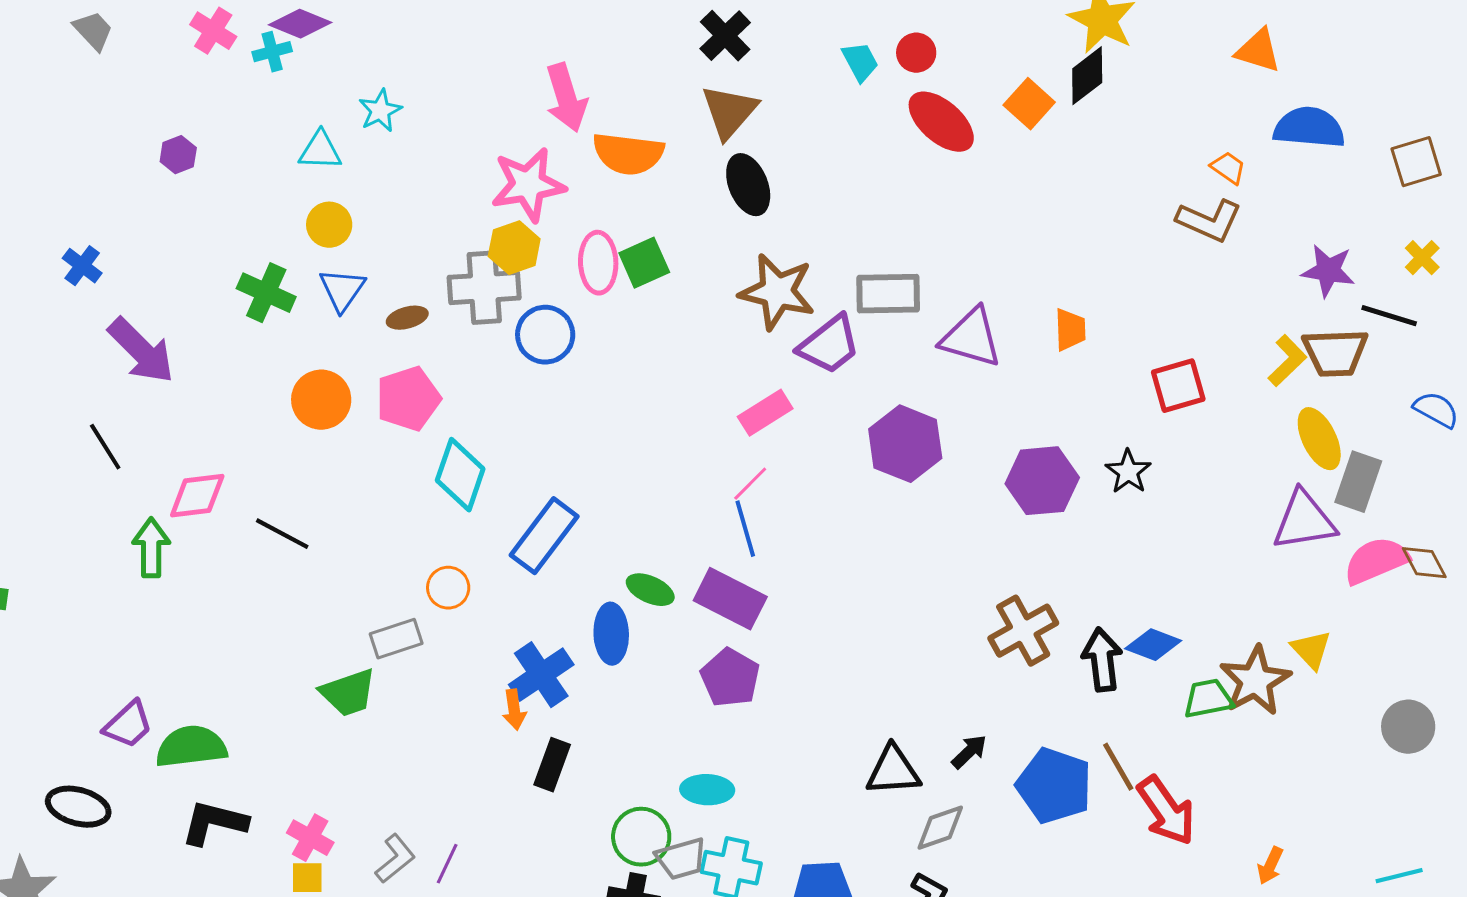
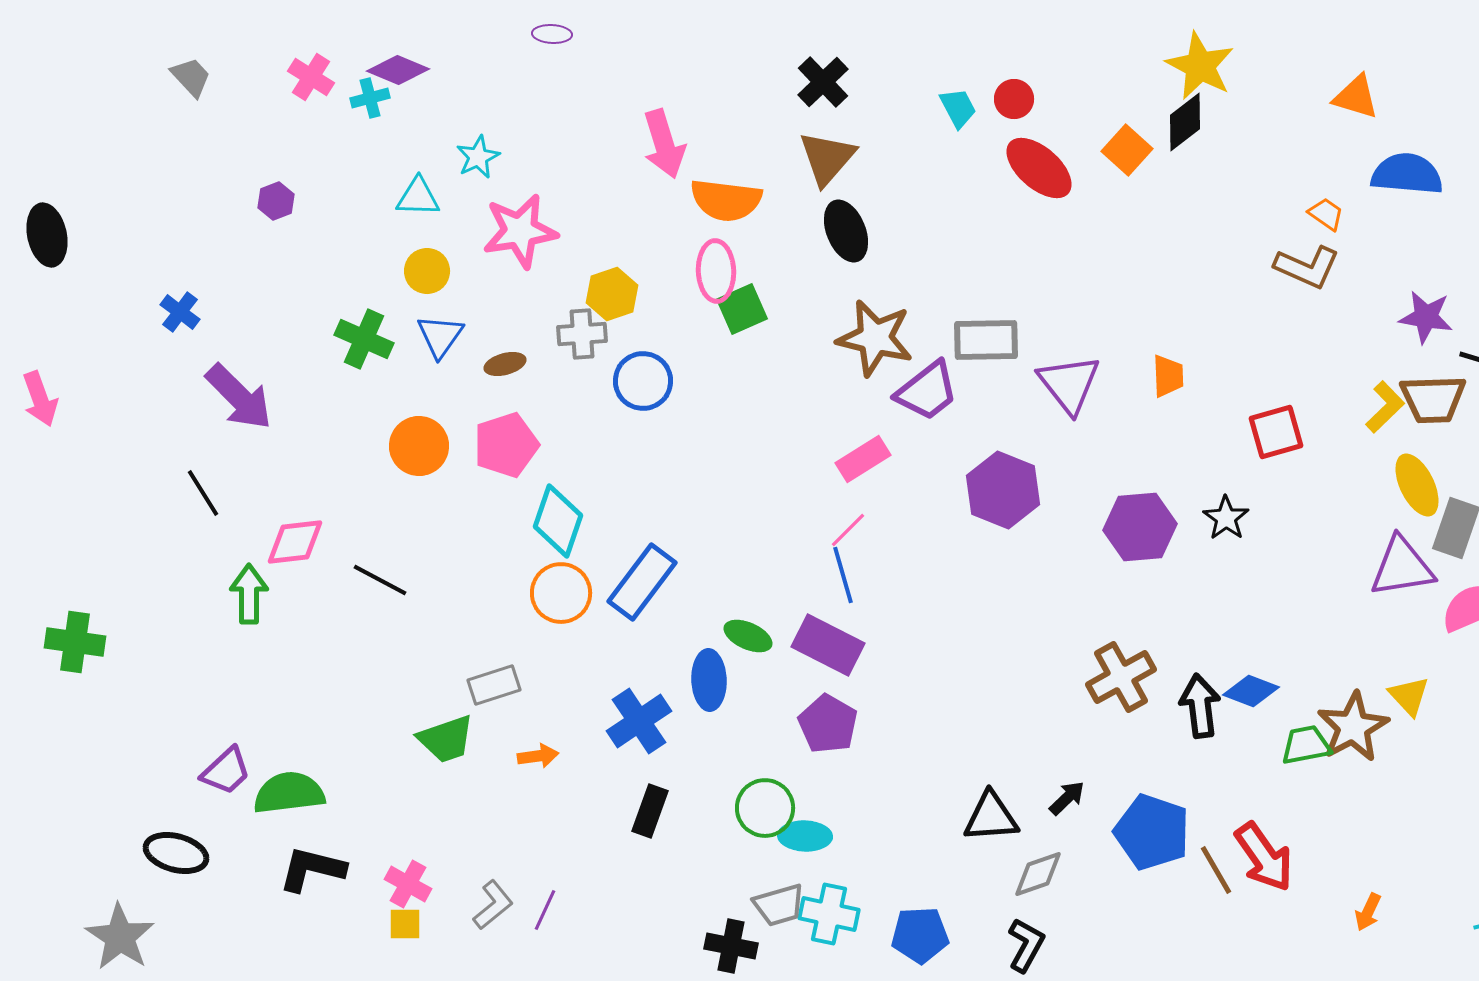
pink star: (528, 185) -> (520, 231), moved
pink ellipse: (598, 263) -> (716, 271), moved
gray cross: (484, 288) -> (582, 334), size x0.7
purple triangle: (971, 338) -> (1069, 384), turned 36
orange circle: (448, 588) -> (561, 593), moved, size x1.4
orange arrow: (514, 710) -> (538, 756), moved, turned -90
brown line: (1118, 767) -> (1216, 870), moved
green circle: (641, 837) -> (765, 808), moved

